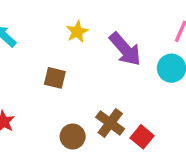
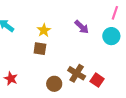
yellow star: (77, 32) -> (44, 30), moved
purple arrow: (125, 49) -> (82, 27), size x0.7

